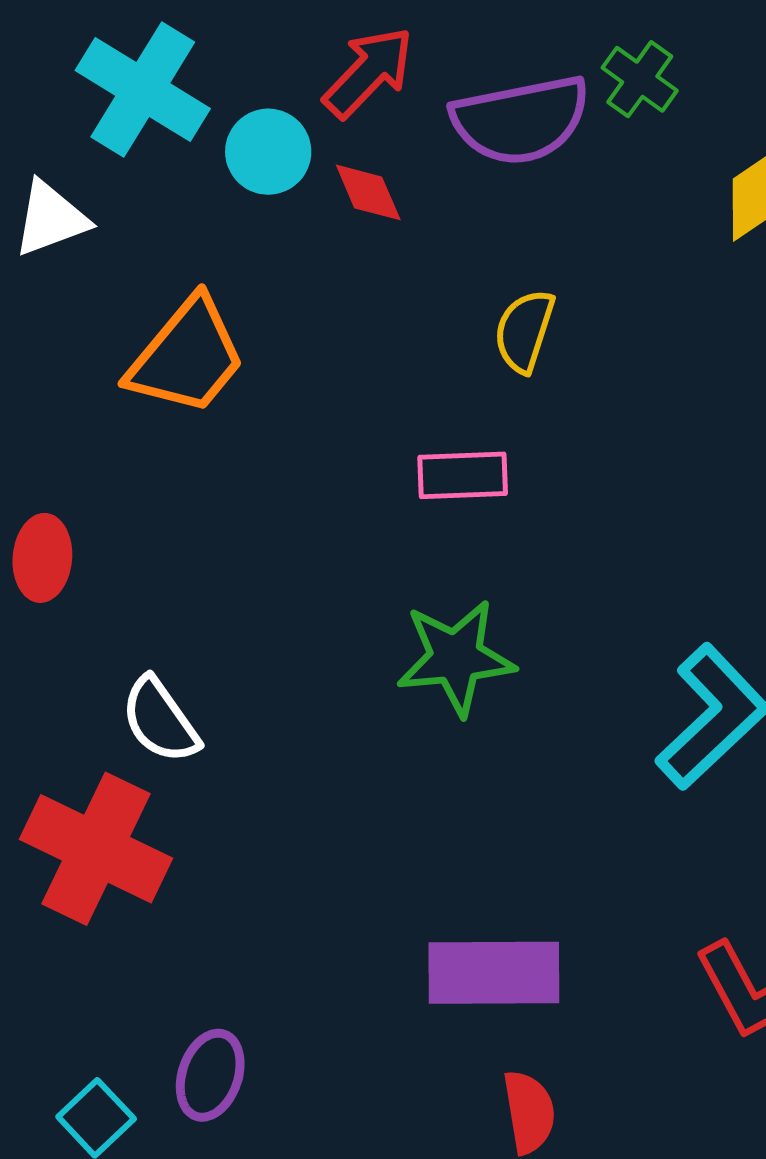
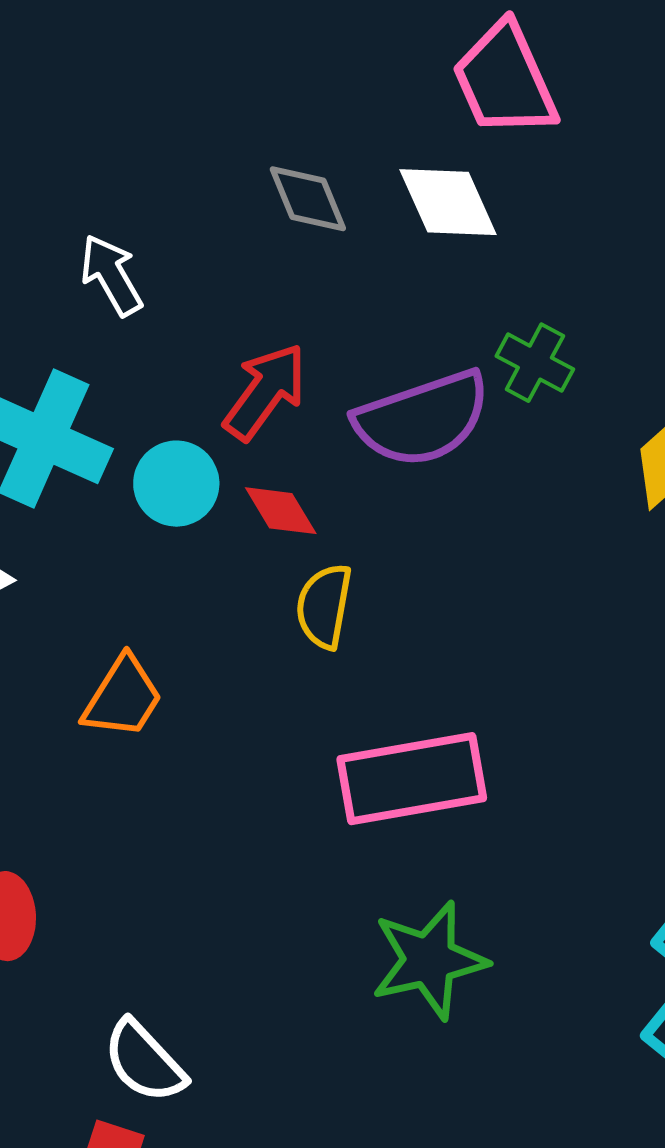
yellow semicircle: (524, 331) -> (324, 606), moved
orange trapezoid: (187, 357) -> (123, 697), size x0.7
pink rectangle: (463, 475) -> (412, 779), size x1.6

